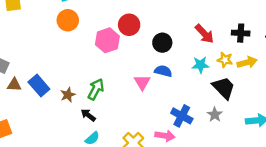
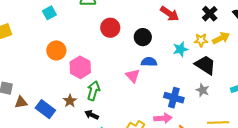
orange circle: (68, 20) -> (56, 50), moved
black cross: (241, 33) -> (210, 14), turned -35
red arrow: (204, 34) -> (170, 14), moved
pink hexagon: (107, 40) -> (80, 67), moved
blue rectangle: (39, 85) -> (45, 109), moved

